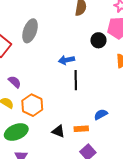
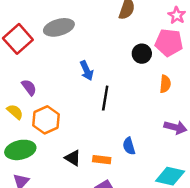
gray ellipse: (30, 31) -> (59, 27), turned 45
blue arrow: (66, 60) -> (87, 71), moved, turned -112
blue semicircle: (101, 114) -> (129, 146), turned -88

